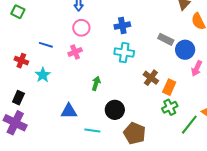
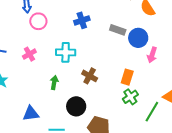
blue cross: (122, 26) -> (82, 20), moved
pink circle: (81, 28) -> (38, 21), moved
cyan cross: (124, 53) -> (66, 52), moved
brown cross: (151, 78) -> (90, 76), moved

